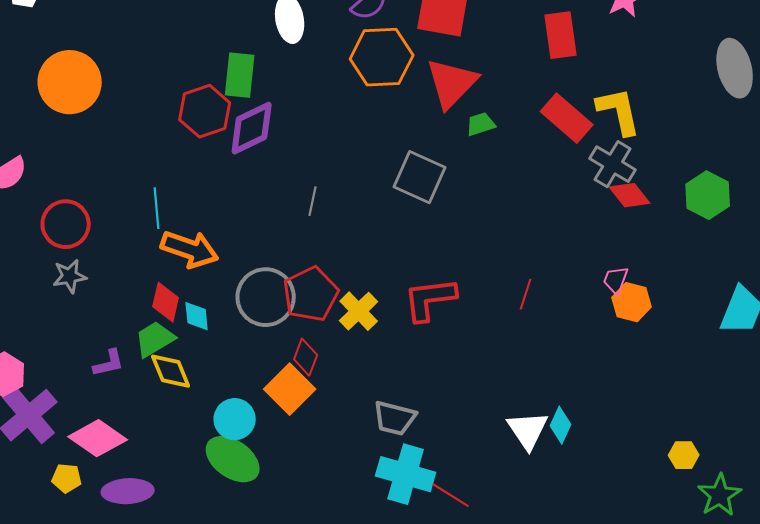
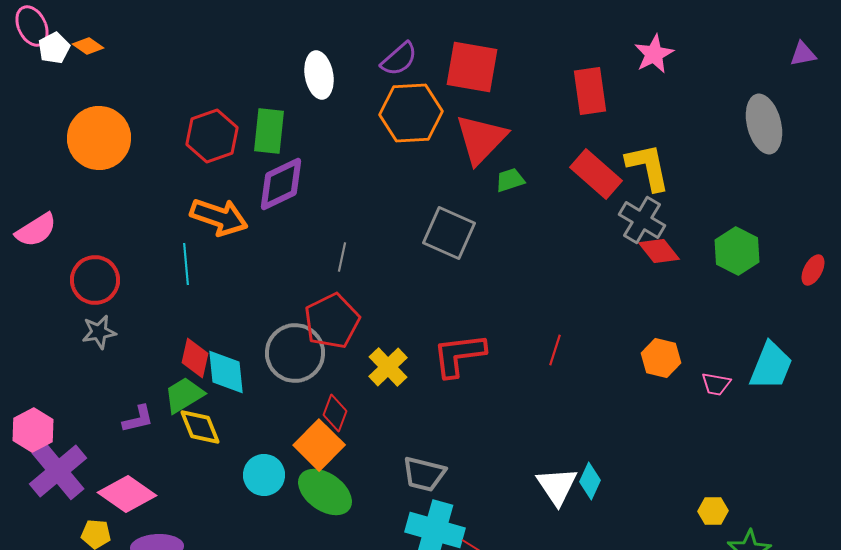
red hexagon: (205, 111) -> (212, 136), moved
orange arrow: (190, 249) -> (219, 217), moved
pink trapezoid: (616, 280) -> (716, 384), moved, turned -100
red pentagon: (311, 294) -> (332, 321), moved
cyan diamond: (197, 316) -> (226, 372), size x1.5
green ellipse: (233, 459) -> (325, 492), moved

